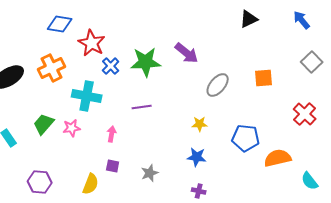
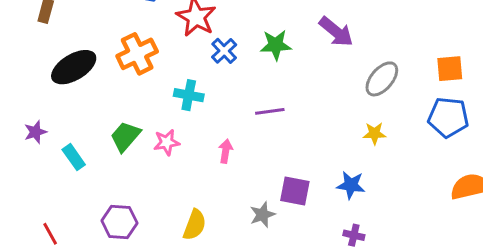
green star: (146, 62) -> (276, 45), size x0.7
cyan cross: (87, 96) -> (189, 95), size x0.7
yellow star: (200, 124) -> (374, 133), moved
blue pentagon: (246, 138) -> (448, 117), moved
purple square: (113, 166) -> (295, 191), moved, size x1.5
gray star: (150, 173) -> (262, 215), moved

